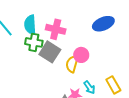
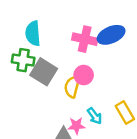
cyan semicircle: (30, 25) -> (33, 33), moved
pink cross: (56, 29) -> (85, 39), moved

